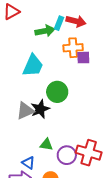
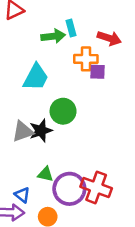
red arrow: (76, 21) -> (109, 38), moved
cyan rectangle: (59, 23) -> (71, 28), turned -40
purple circle: (67, 155) -> (69, 189), size x1.4

